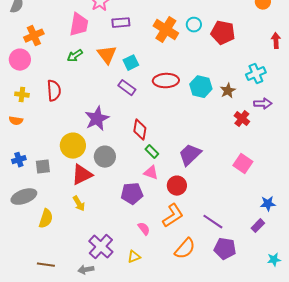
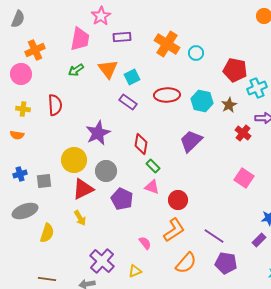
cyan circle: (194, 25) -> (196, 53), moved
red pentagon: (223, 33) -> (235, 70), moved
purple trapezoid: (190, 155) -> (191, 141), moved
purple pentagon: (132, 194) -> (122, 199), moved, turned 30

